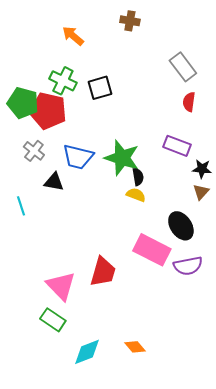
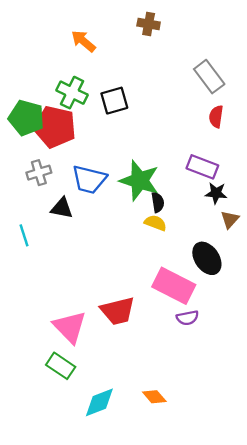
gray cross: (34, 151) -> (39, 173), turned 35
black star: (202, 169) -> (216, 193), moved
purple semicircle: (188, 266) -> (187, 318), moved, size x0.7
red trapezoid: (103, 272) -> (118, 311), turned 60

